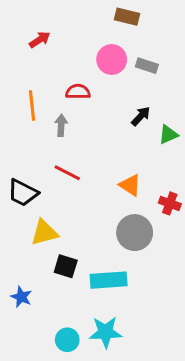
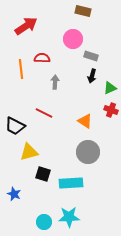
red arrow: (40, 40) -> (26, 26), size x1.6
gray rectangle: (147, 66) -> (91, 56), moved
red semicircle: (78, 92) -> (42, 58), moved
black arrow: (141, 116) -> (92, 76), turned 152
gray arrow: (61, 125) -> (55, 82), moved
red cross: (170, 203) -> (111, 110), moved

